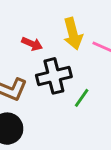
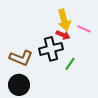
red arrow: (32, 44) -> (63, 35), moved

